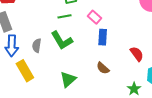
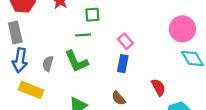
pink rectangle: (95, 17) -> (125, 41), moved
yellow rectangle: (25, 71) -> (31, 90), turned -45

